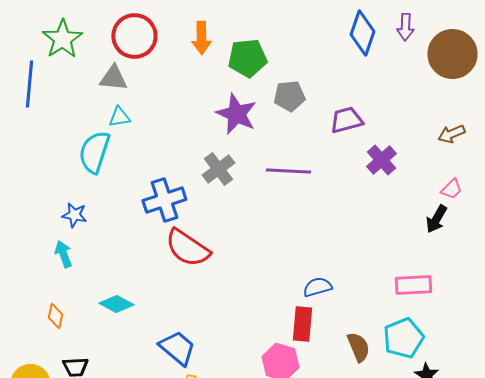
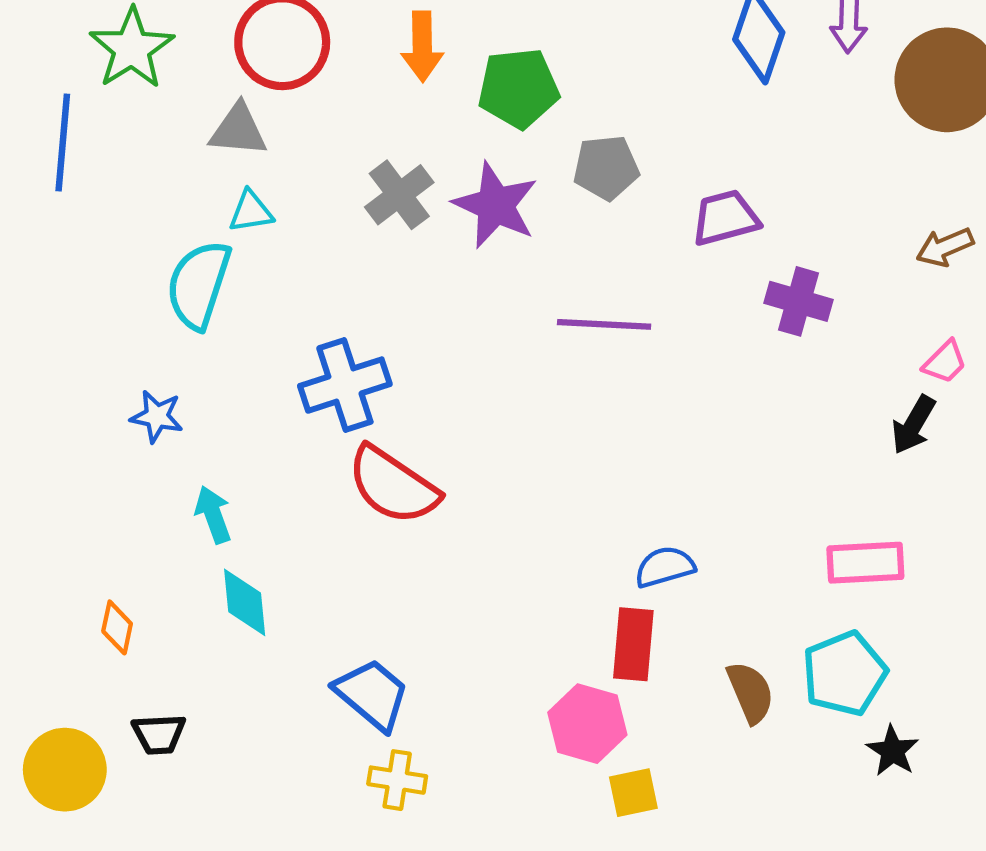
purple cross: (381, 160) -> (798, 301), turned -32
gray cross: (218, 169) -> (399, 195), moved
cyan arrow: (63, 254) -> (213, 515), moved
cyan diamond: (116, 304) -> (245, 602), turned 56

